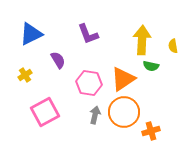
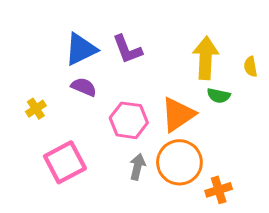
blue triangle: (31, 34) -> (81, 49), moved
purple semicircle: (58, 60) -> (84, 87), turned -36

